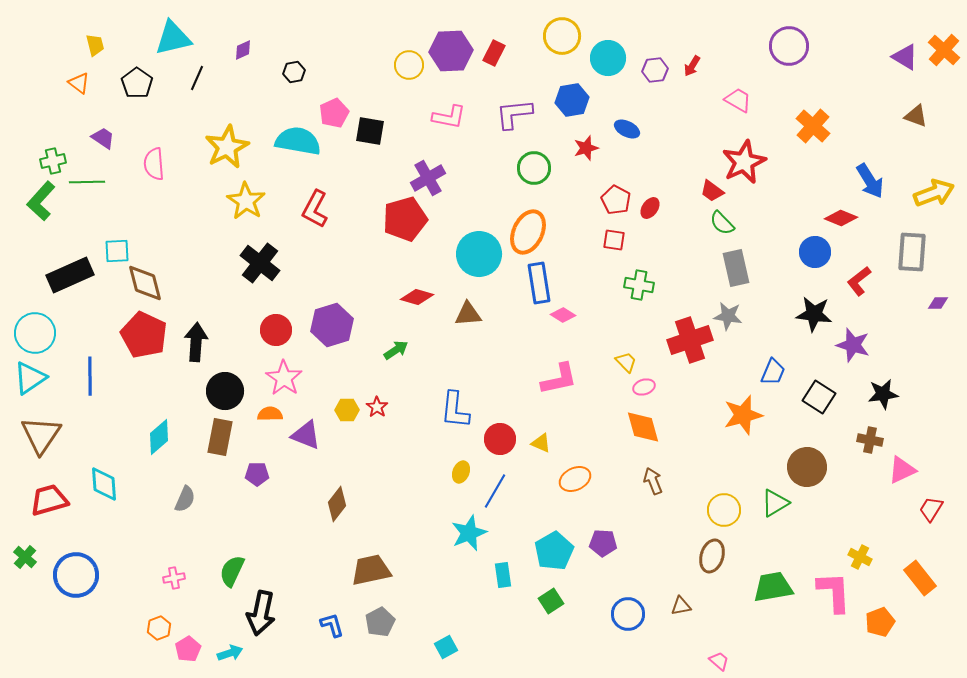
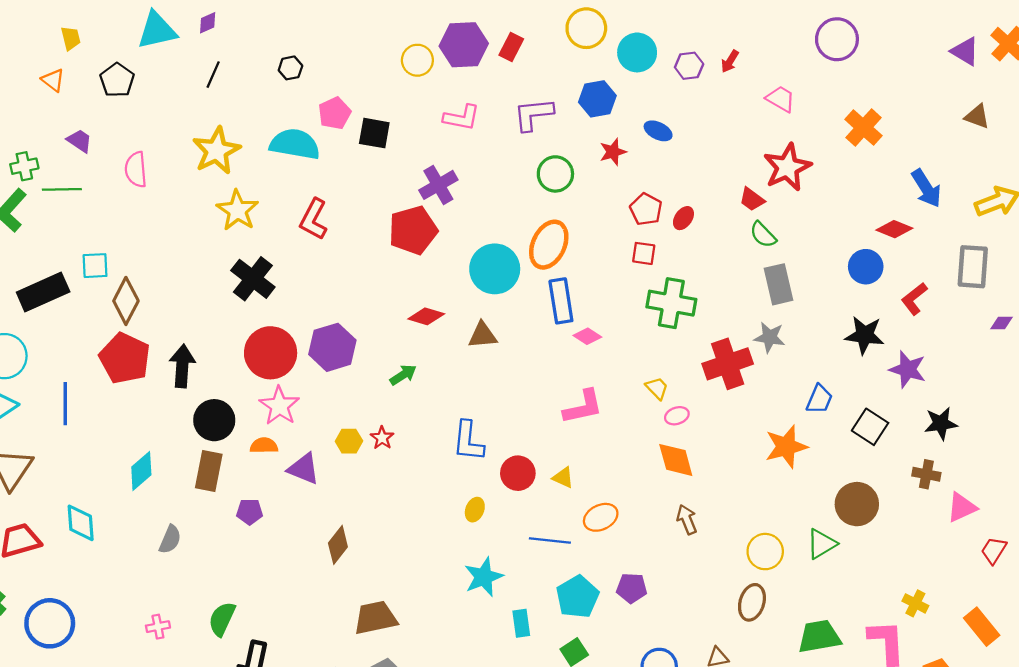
purple diamond: (243, 50) -> (208, 23), moved
black line: (197, 78) -> (213, 75), moved
brown diamond: (145, 283) -> (126, 301), turned 42
green cross: (639, 285) -> (671, 303), size x1.5
red circle: (276, 330) -> (271, 353), size x1.5
blue line: (495, 491) -> (550, 540), moved, turned 66

